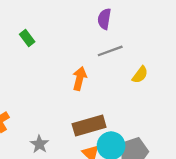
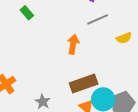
yellow semicircle: (140, 75) -> (124, 38), turned 35

